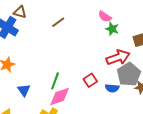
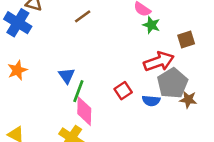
blue triangle: (24, 90) -> (67, 76), moved
pink diamond: (60, 96) -> (84, 111), turned -70

